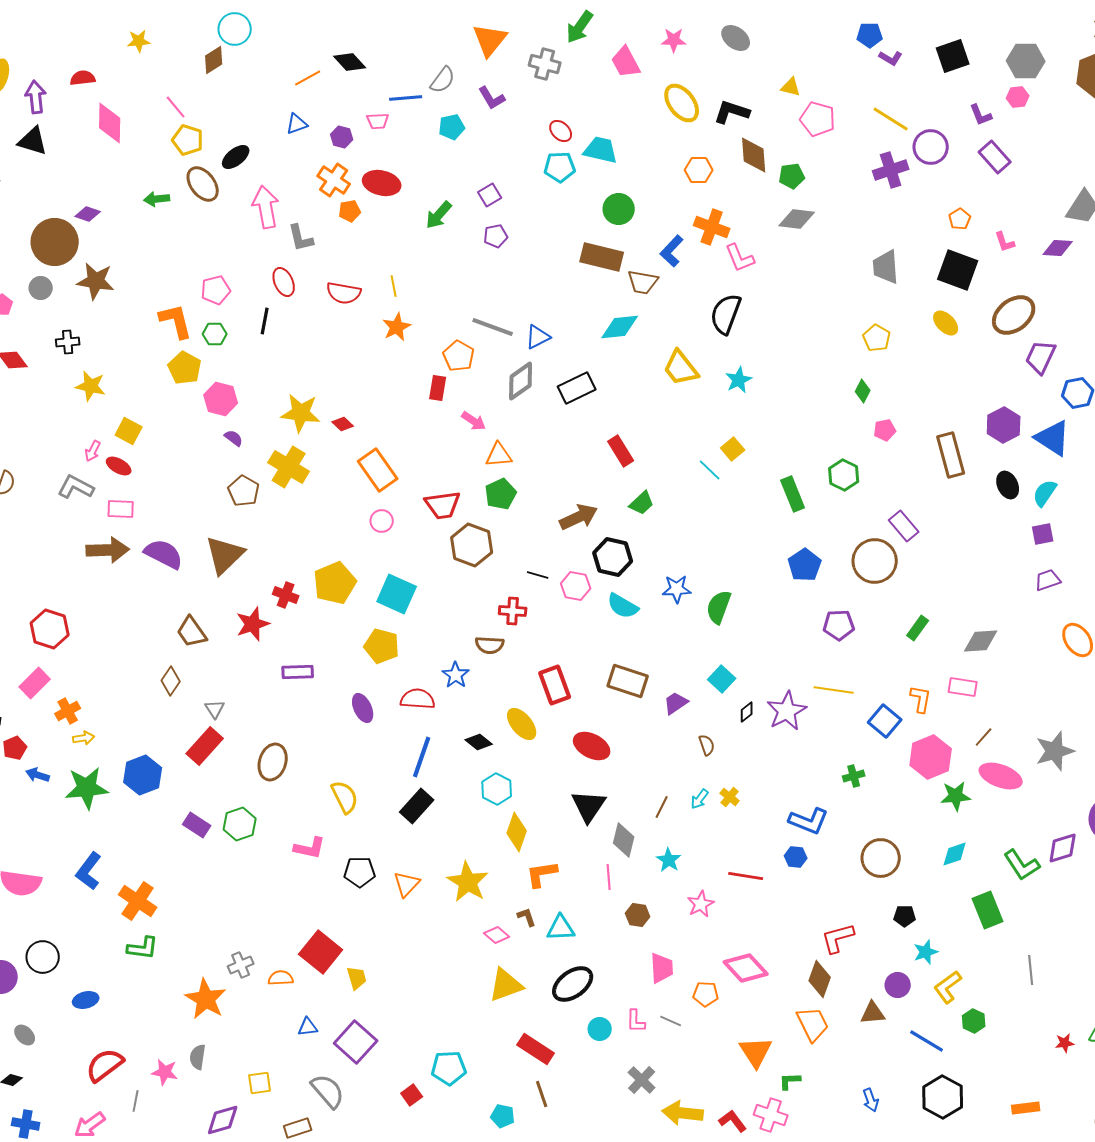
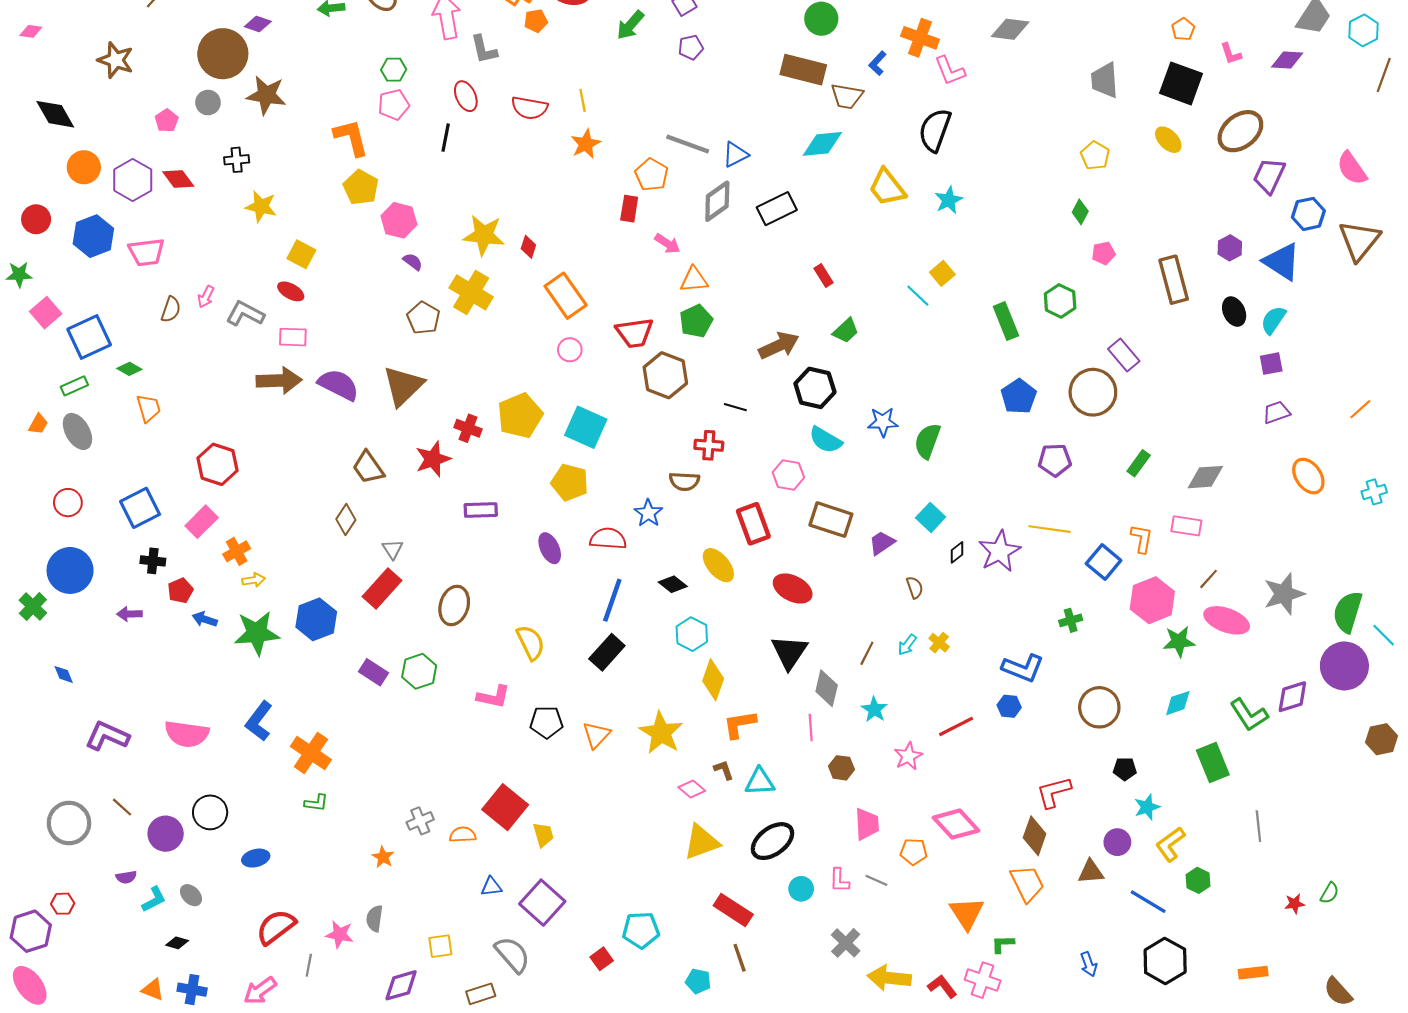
blue L-shape: (672, 251) -> (878, 63), size x0.7
green hexagon: (215, 334) -> (394, 70), moved
red diamond: (343, 424) -> (528, 247), turned 65
purple hexagon: (1004, 425) -> (1230, 248), size x0.7
pink arrow: (93, 451) -> (206, 297), moved
red rectangle: (621, 451) -> (823, 275), size x0.7
pink hexagon: (576, 586) -> (788, 475), moved
red line: (746, 876) -> (956, 726), turned -36
green L-shape: (143, 948) -> (316, 803), size x0.7
orange star: (206, 999) -> (383, 857), size x0.5

